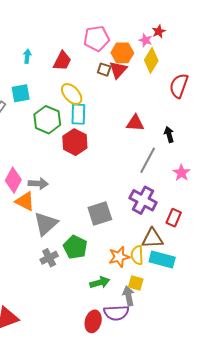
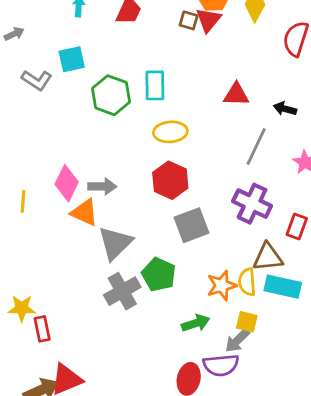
yellow ellipse: (72, 94) -> (170, 132), moved, turned -50
black arrow: (169, 135) -> (285, 109), turned -56
red hexagon: (75, 142) -> (170, 180), moved
gray cross: (49, 258) -> (122, 291), size x1.4
gray arrow: (129, 296) -> (237, 341), turned -120

